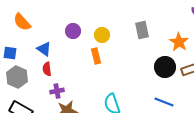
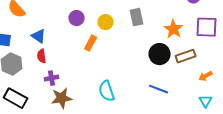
purple circle: (73, 31) -> (77, 18), moved
yellow circle: (102, 35) -> (106, 22), moved
orange rectangle: (96, 56) -> (91, 43), turned 42

